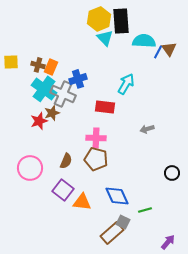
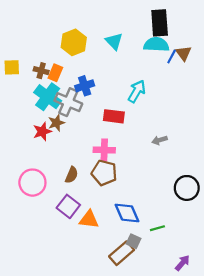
yellow hexagon: (99, 19) -> (74, 42), moved
black rectangle: (121, 21) -> (160, 23), moved
black circle: (172, 173) -> (187, 188), size x1.5

